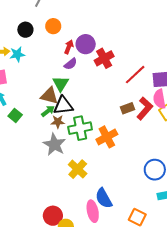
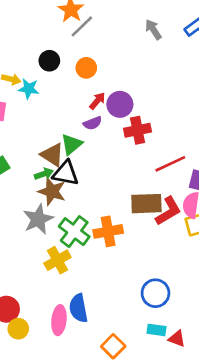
brown rectangle: (127, 108) -> (146, 204), size x1.6
brown star: (58, 122) -> (52, 191), size x1.5
green cross: (80, 128) -> (74, 232), moved, turned 30

